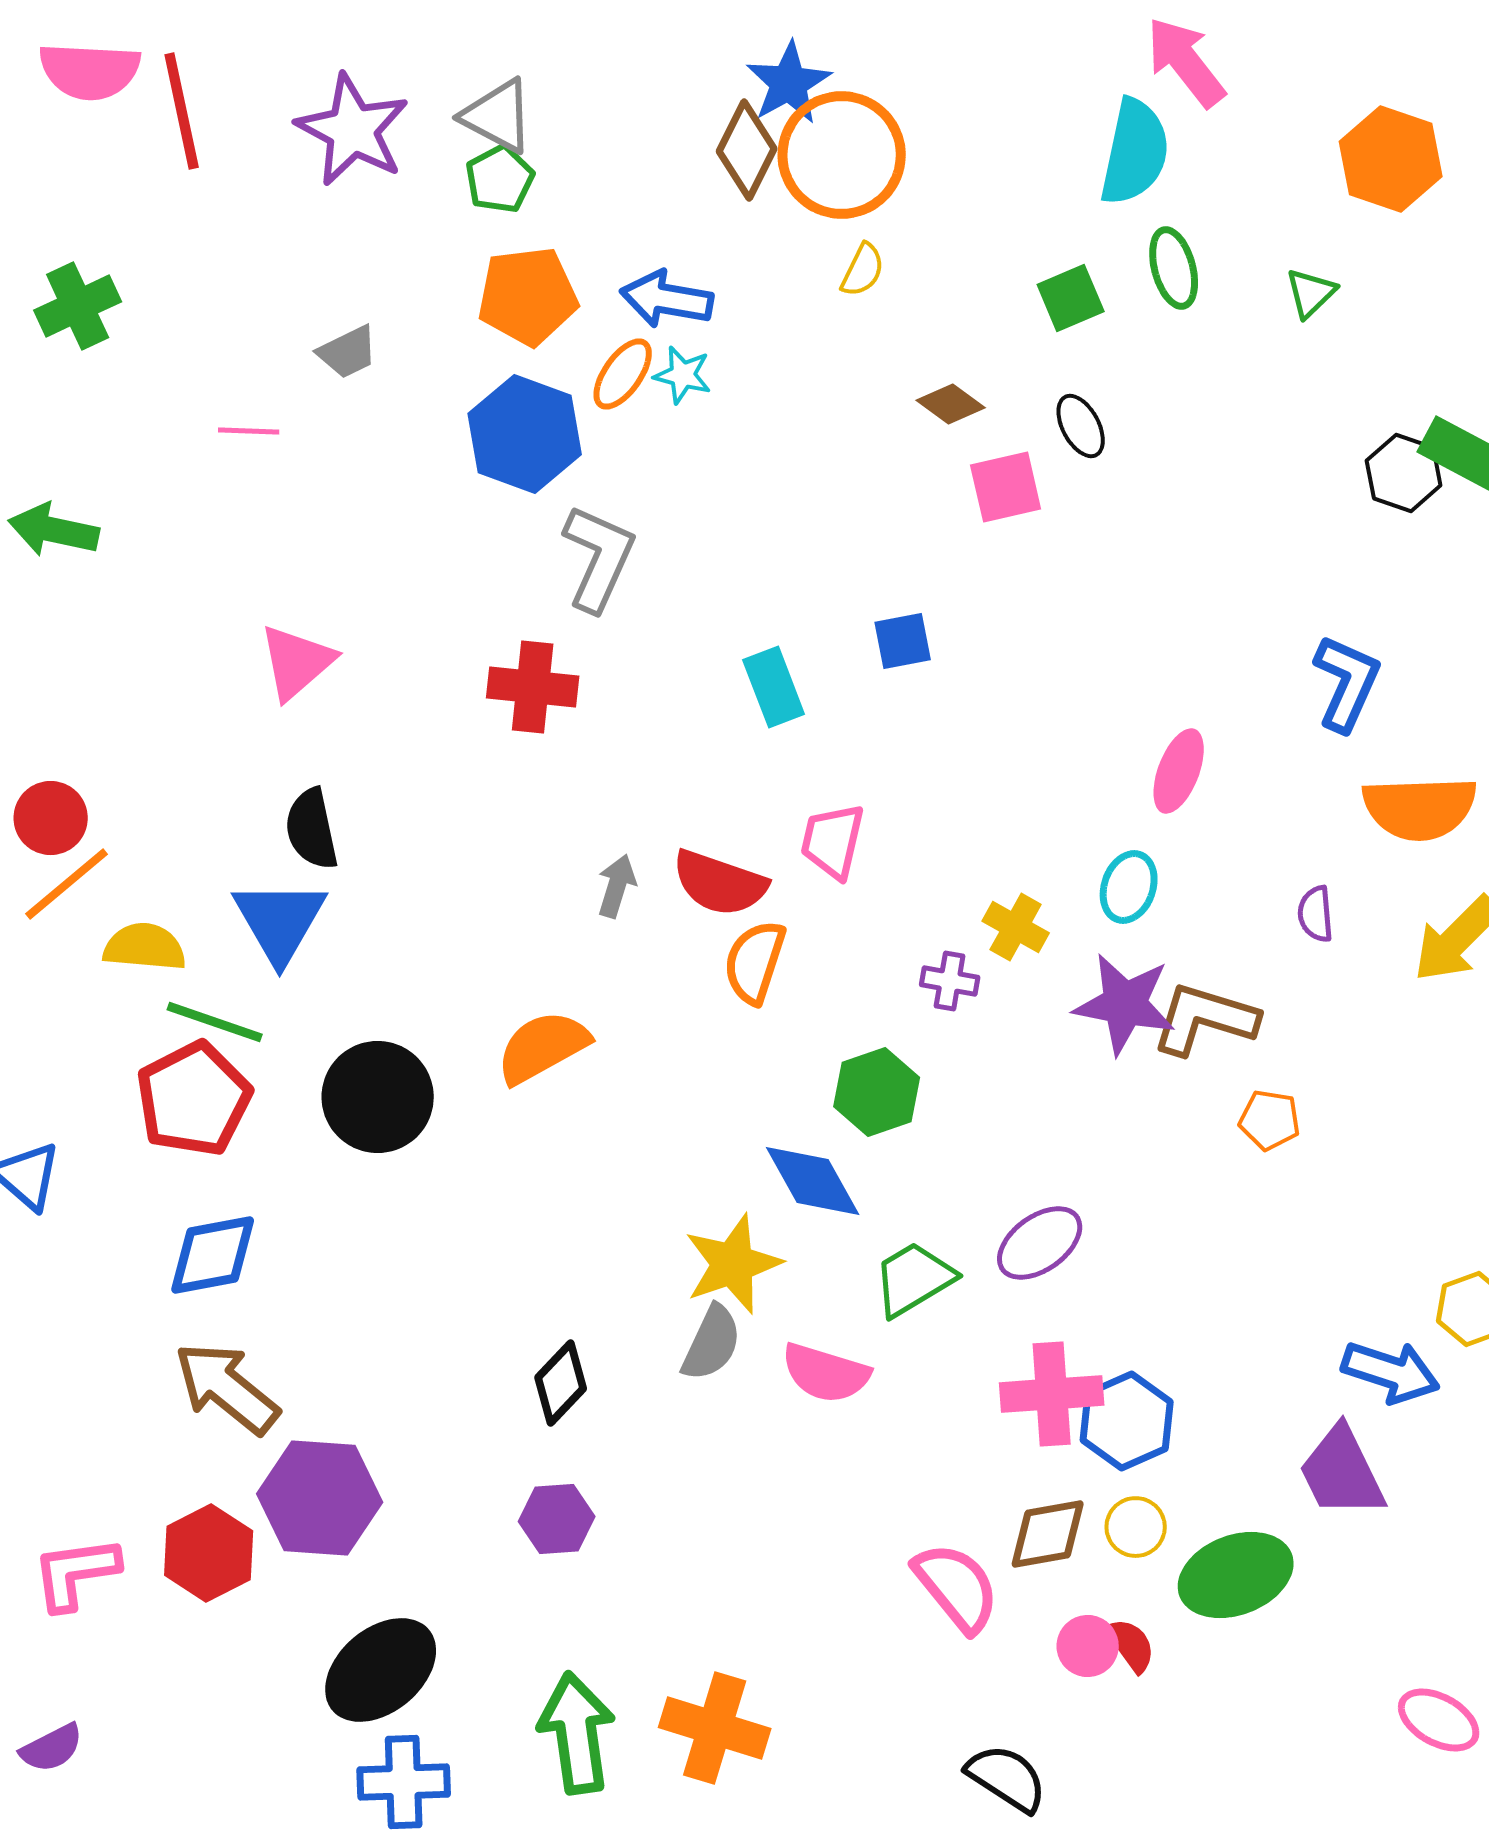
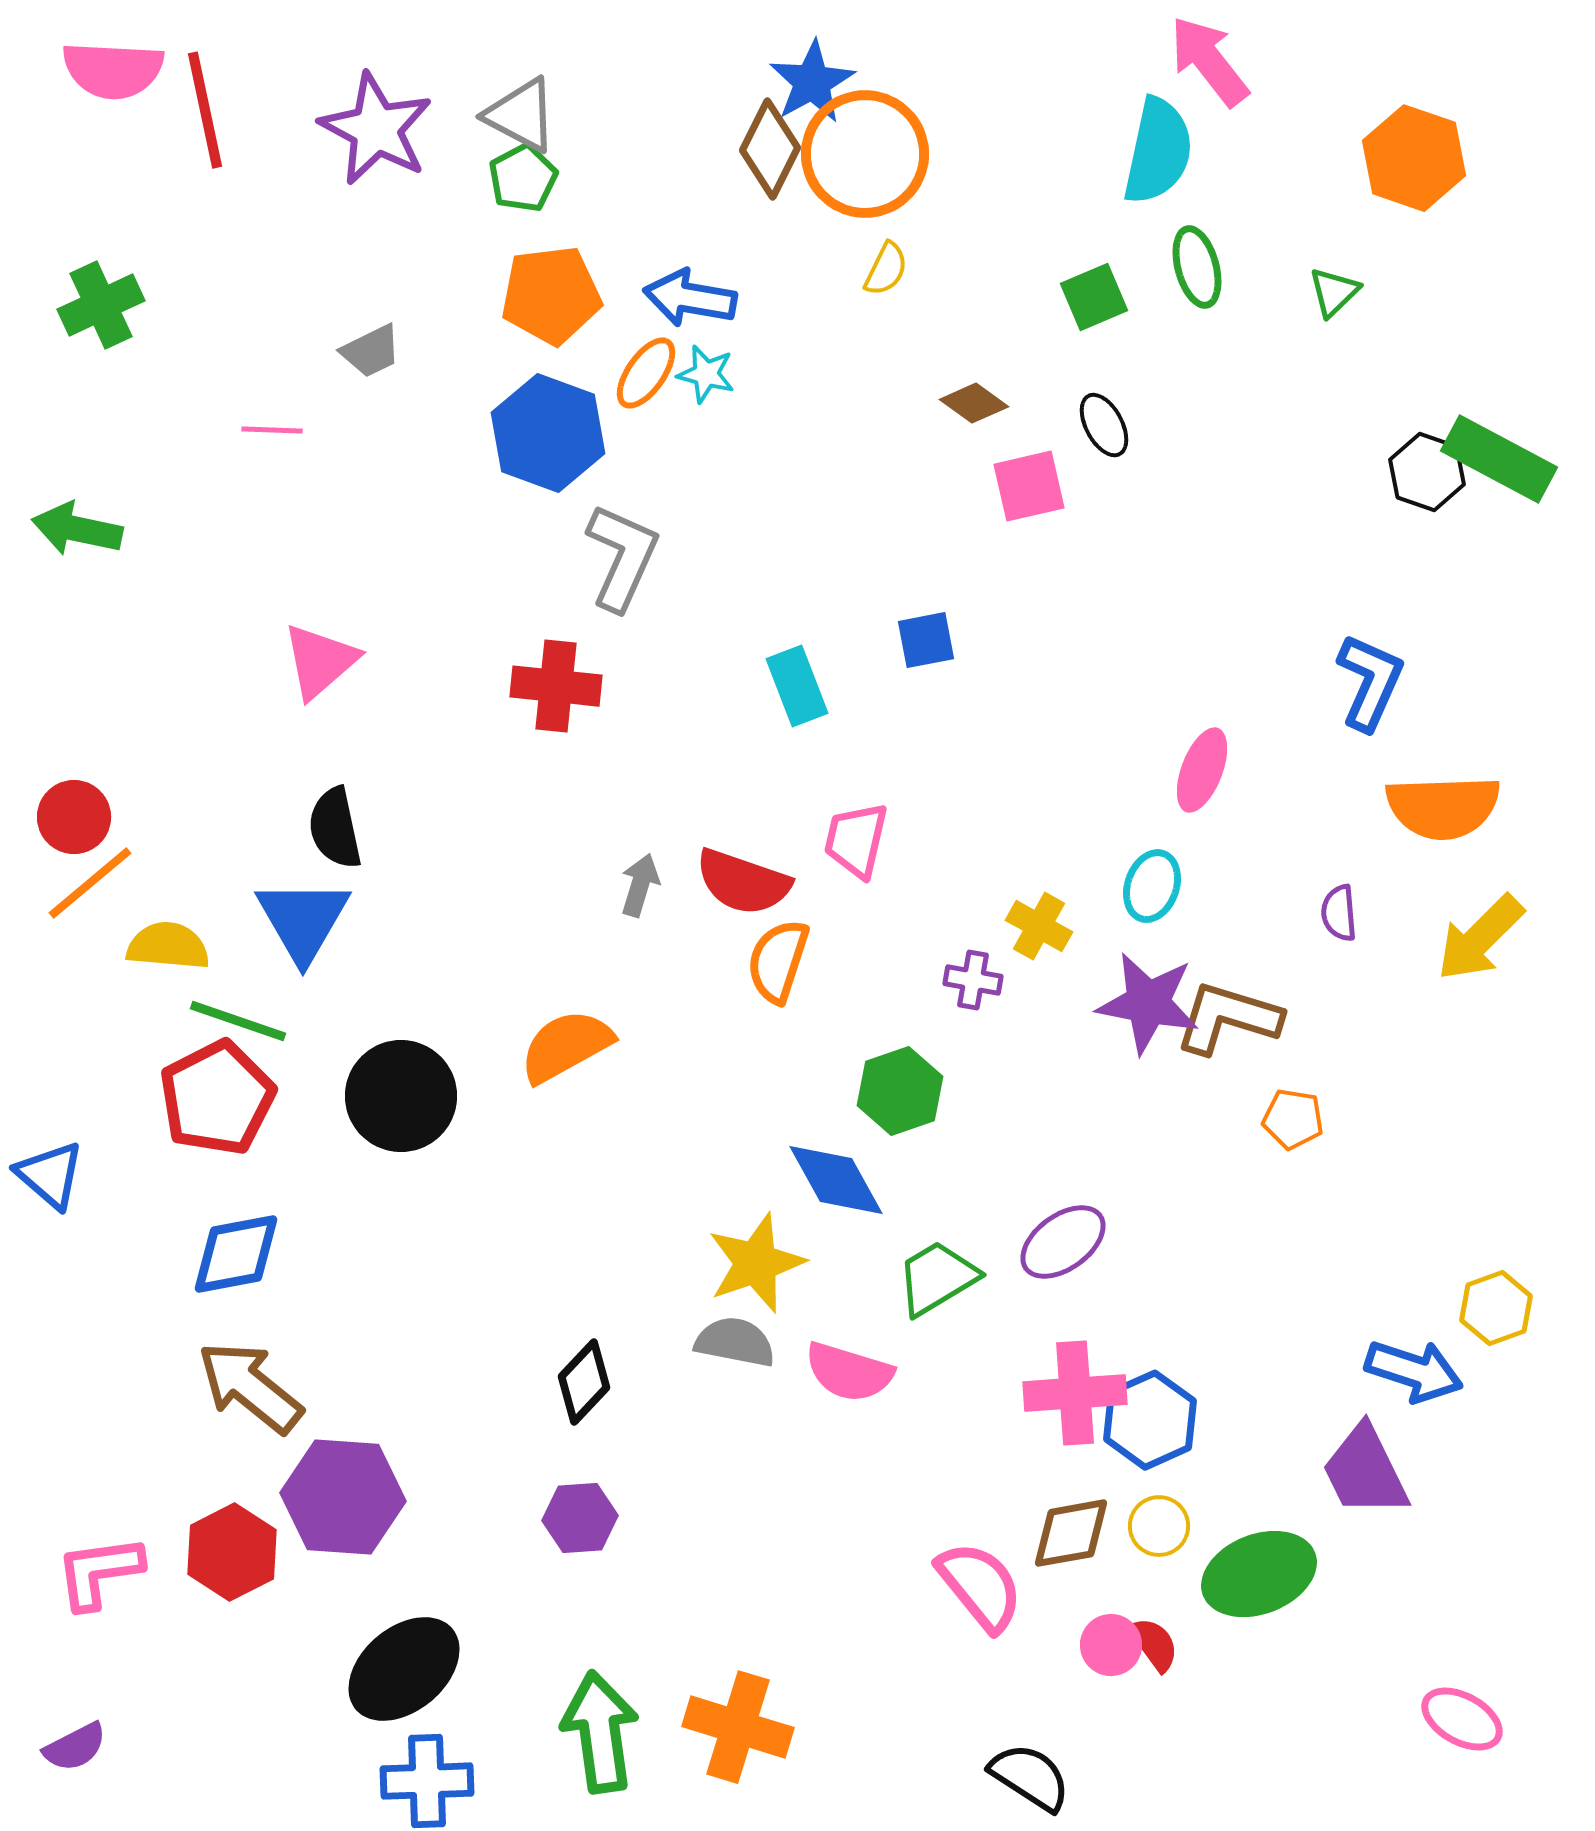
gray semicircle: (712, 1343) -> (735, 1342), turned -104

